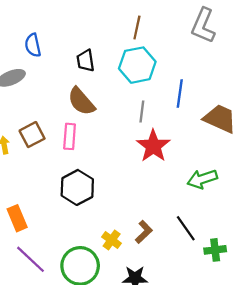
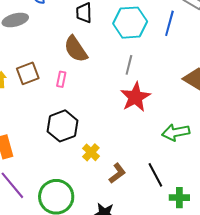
blue line: (180, 94) -> (169, 23), moved
pink rectangle: (70, 136) -> (61, 79), size x0.7
yellow cross: (112, 240) -> (91, 152), moved

